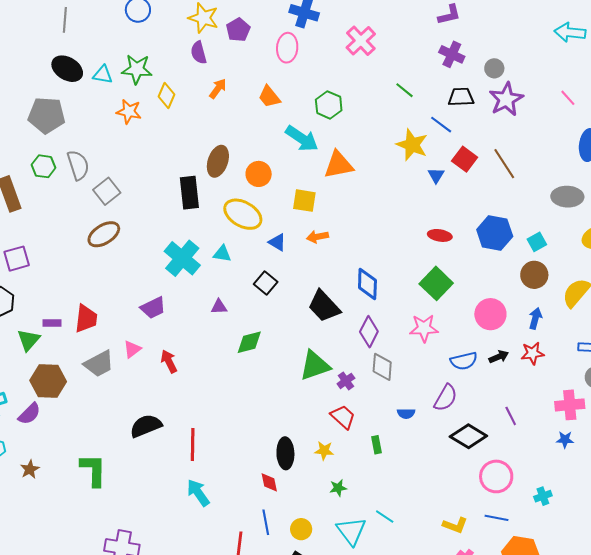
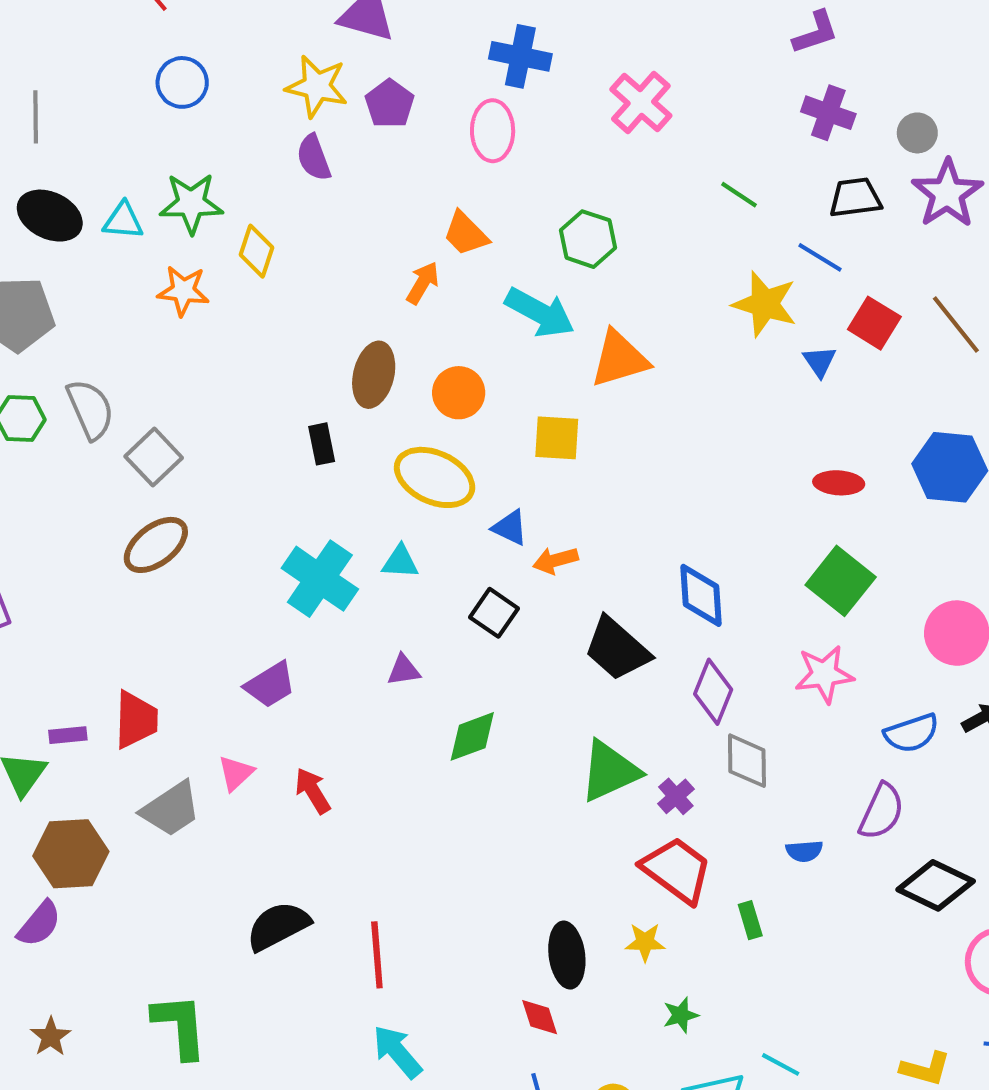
orange arrow: (218, 89) -> (423, 283), moved
black rectangle: (189, 193) -> (322, 444), size x0.6
orange arrow: (317, 237) -> (556, 560), moved
red trapezoid: (343, 417) -> (677, 870), size x1.4

